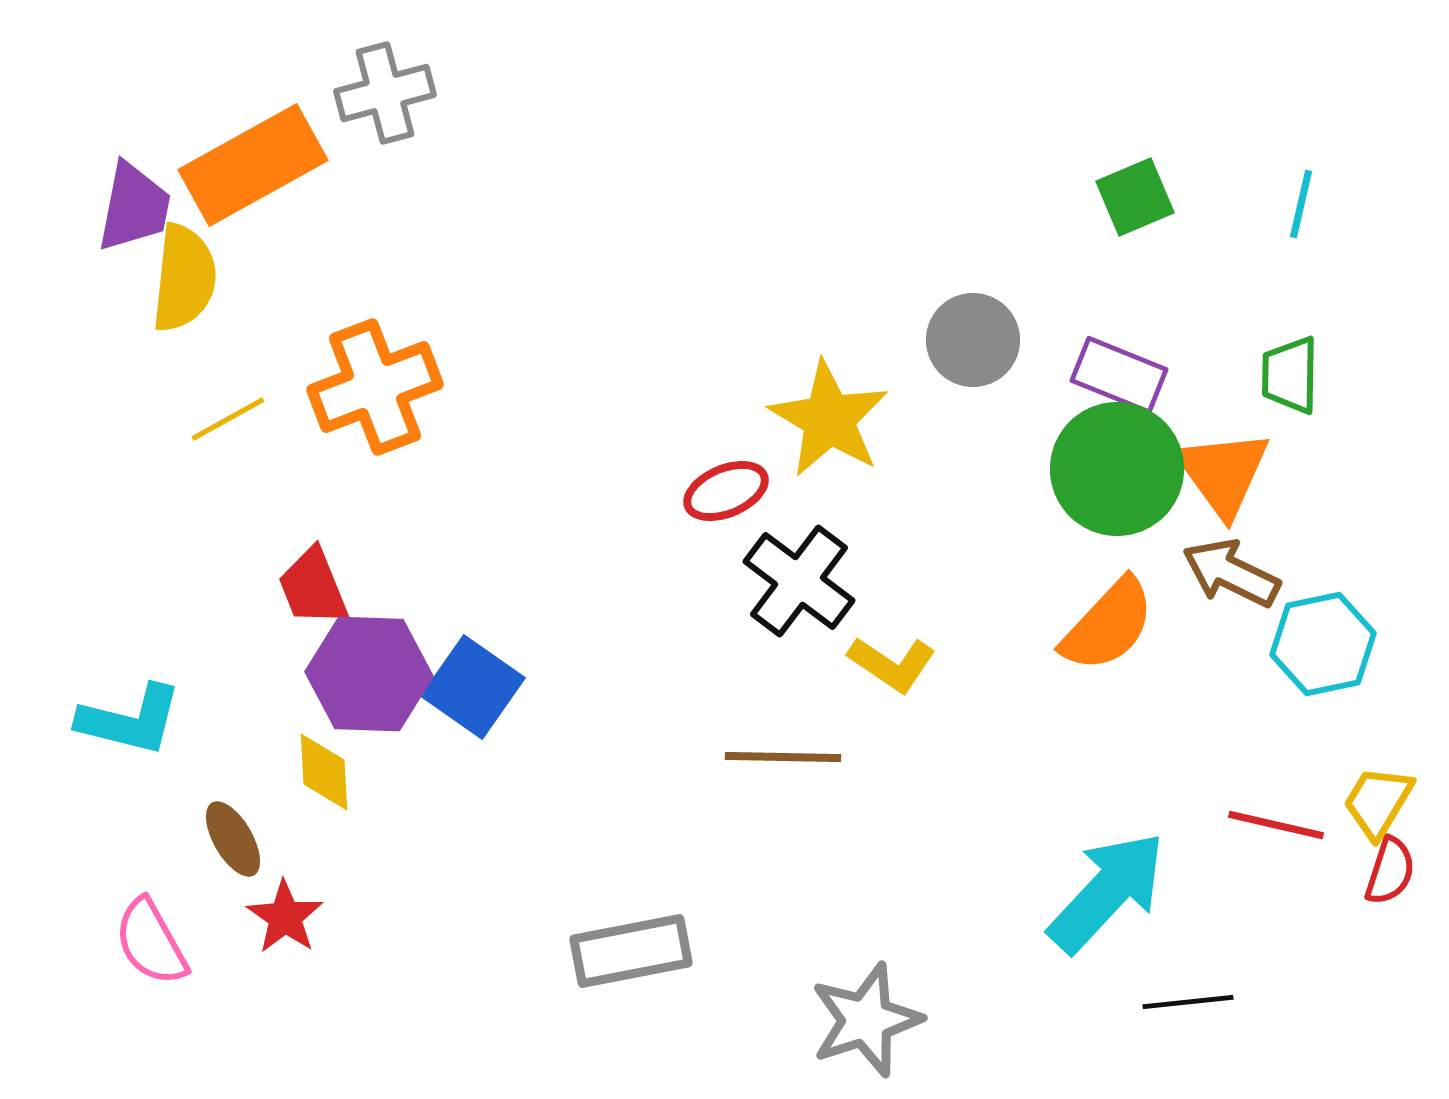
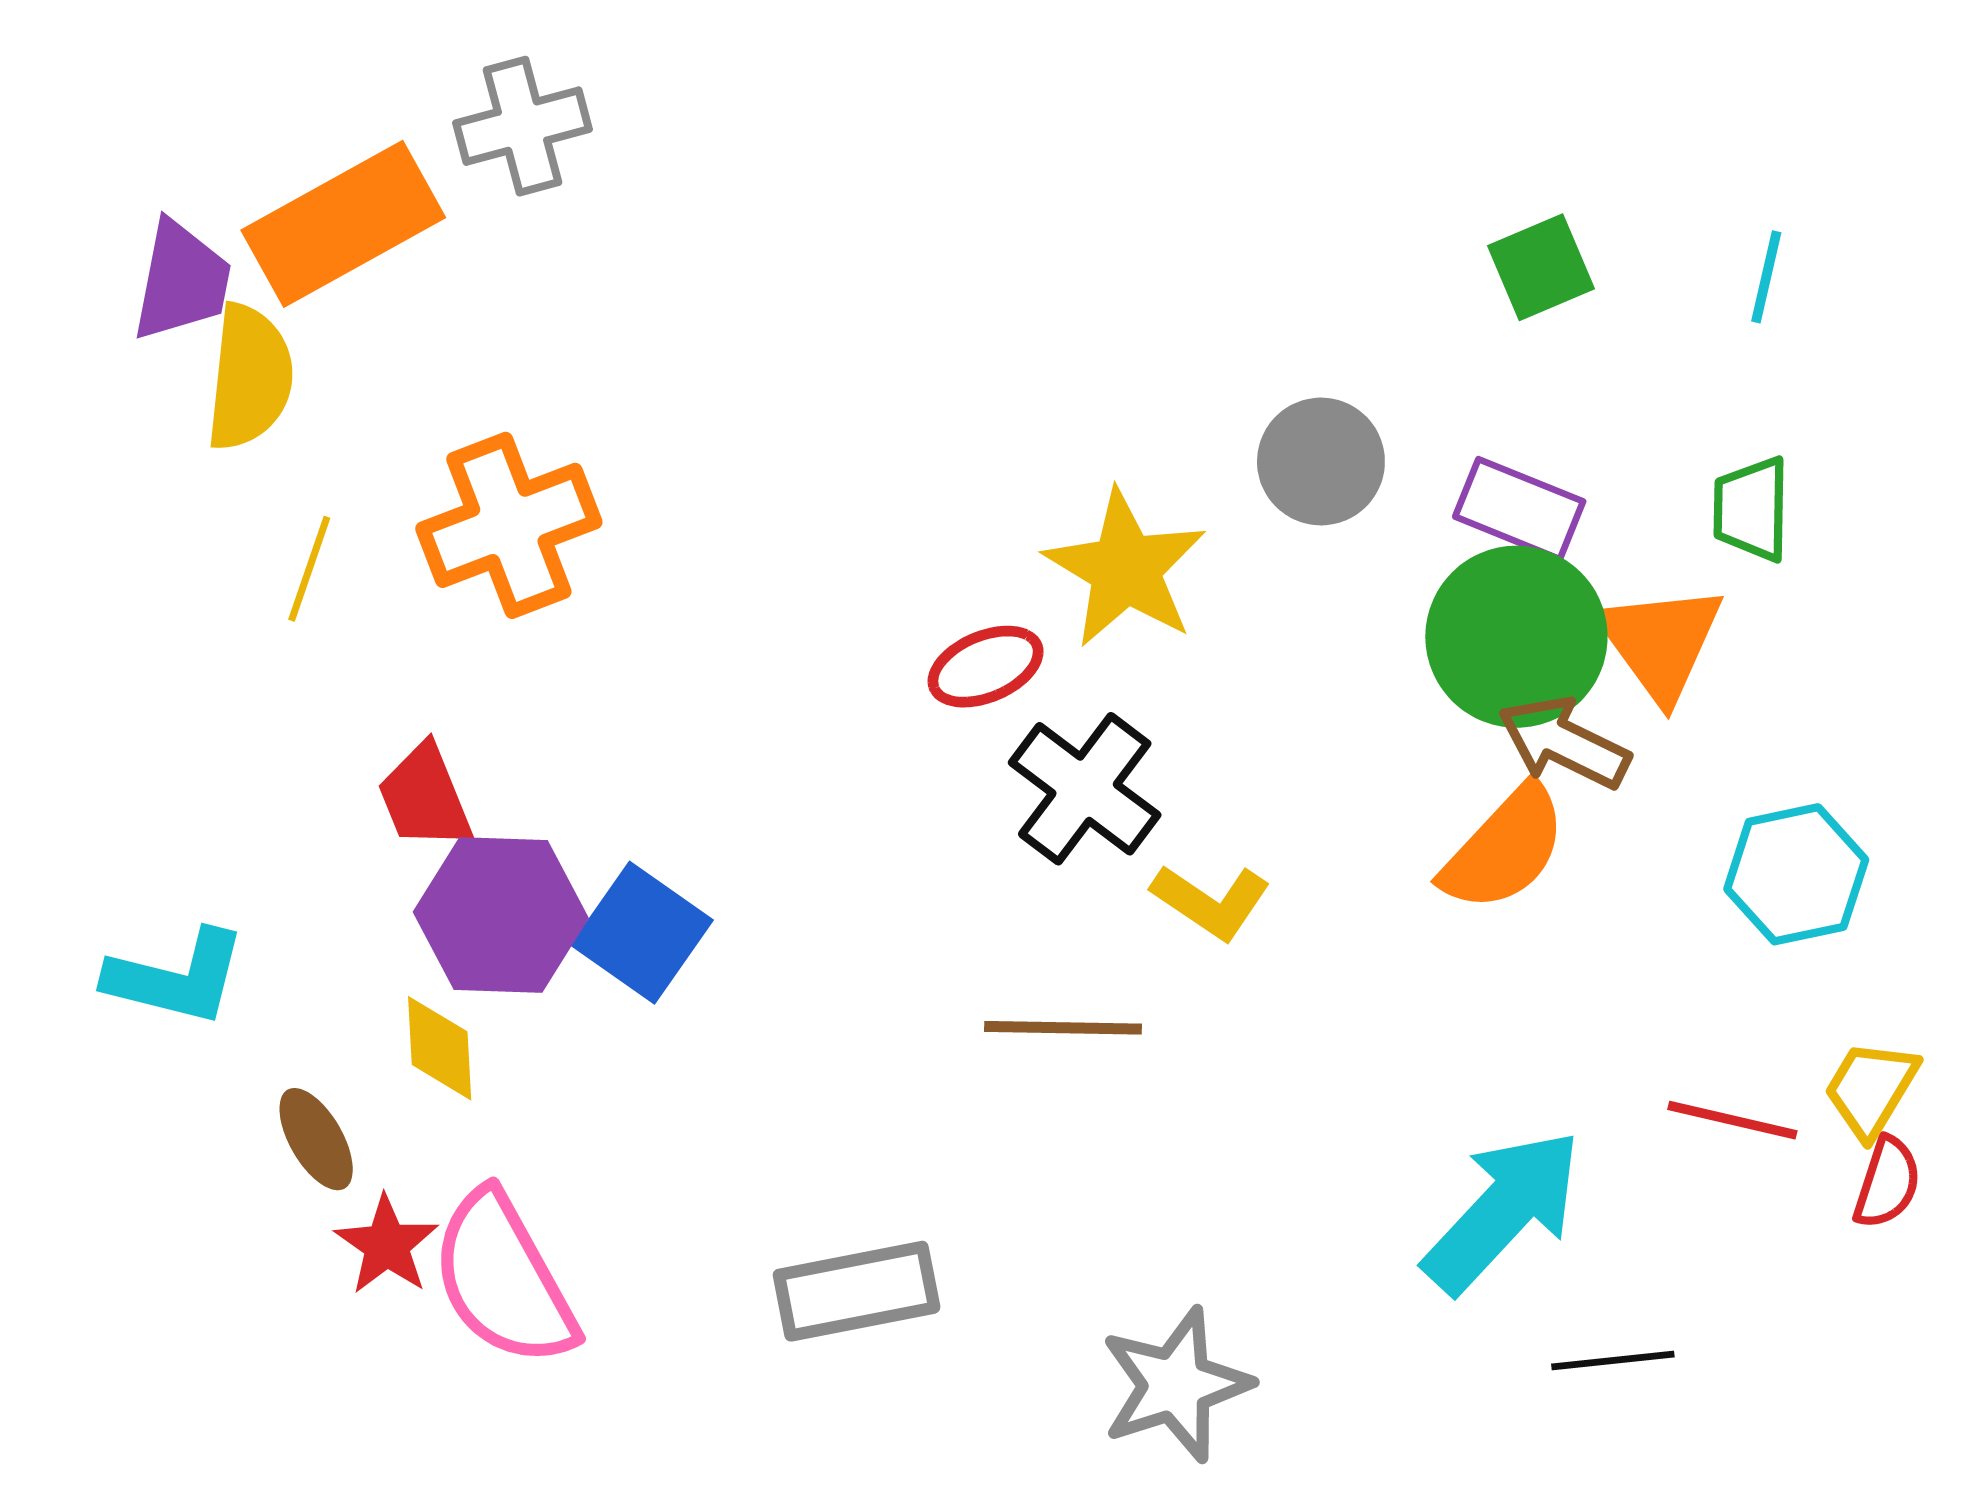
yellow line: (228, 419) -> (309, 569), turned -42
brown arrow: (1231, 573) -> (1564, 743), moved
pink semicircle: (151, 942) -> (503, 1279), moved, size x1.5

